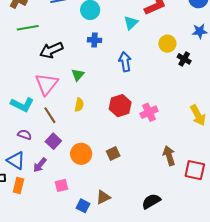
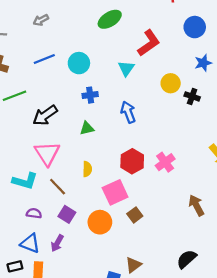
green triangle: (78, 75) -> (87, 128), moved, turned 48
pink square: (61, 185) -> (115, 192), moved, size x1.6

